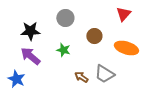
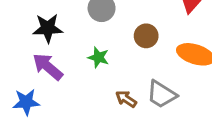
blue star: (16, 79) -> (26, 102), turned -30

